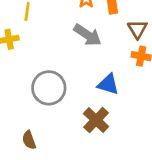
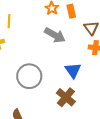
blue triangle: (108, 84) -> (73, 70), turned 42

